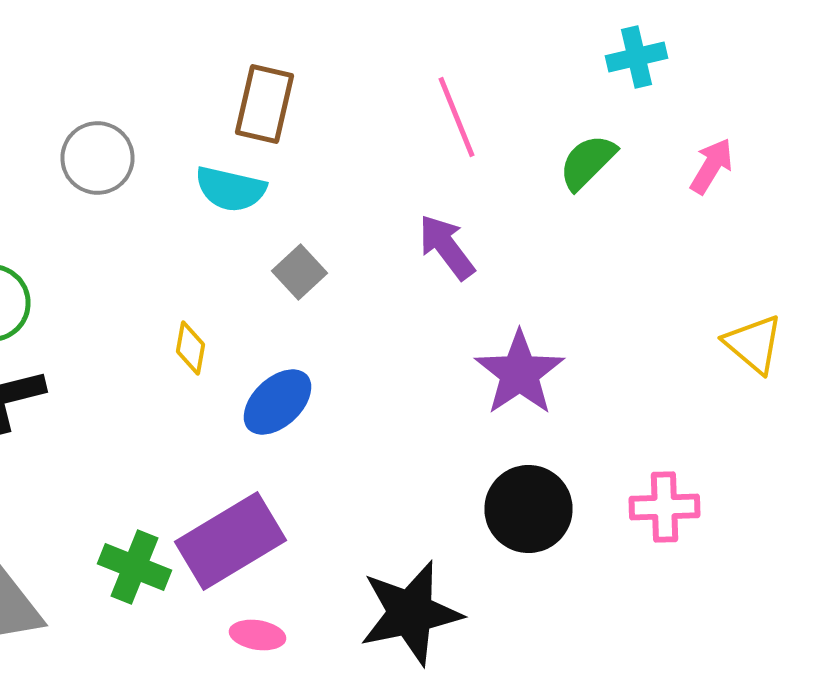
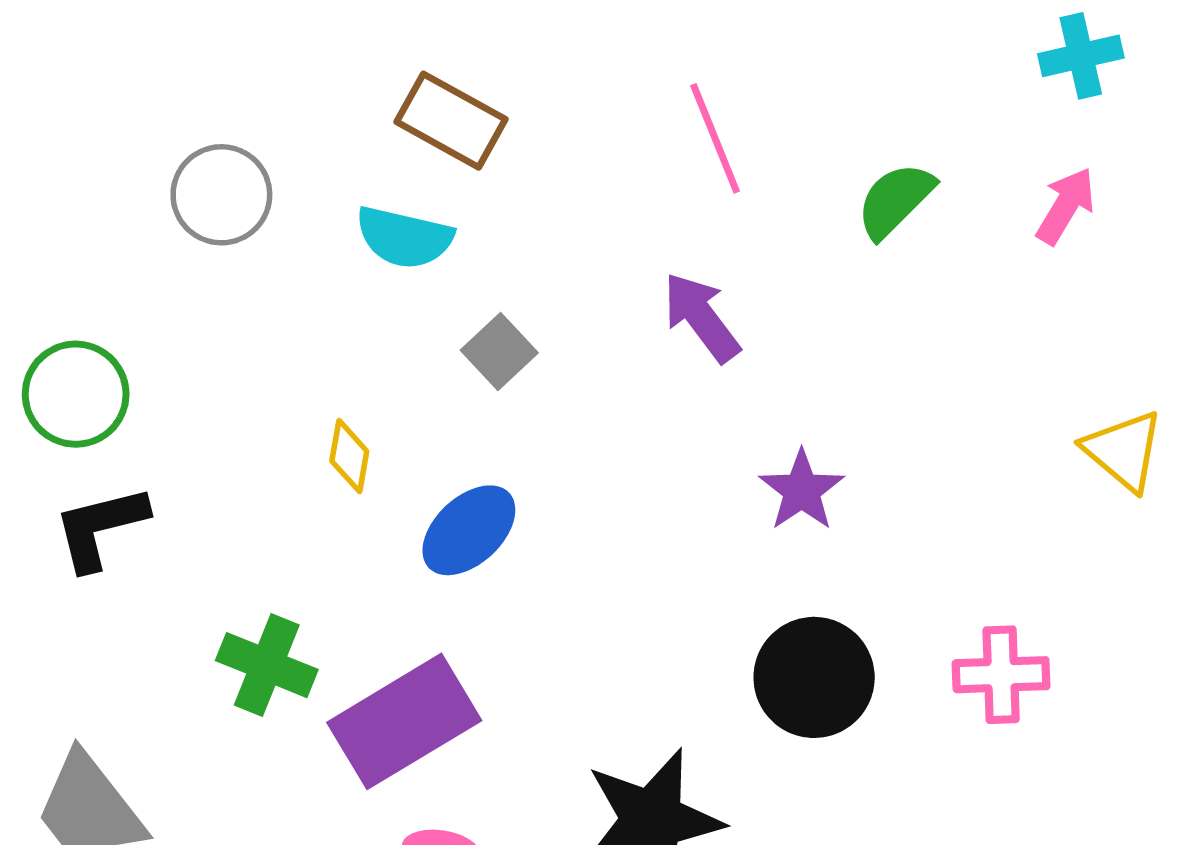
cyan cross: (636, 57) -> (1081, 56), moved
brown rectangle: (264, 104) -> (451, 121), turned -74
purple star: (520, 373) -> (802, 490), size x0.7
green cross: (134, 567) -> (267, 665), moved

